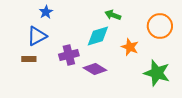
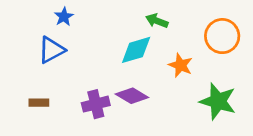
purple cross: (69, 55) -> (96, 104), moved
brown rectangle: (29, 59) -> (39, 103), moved

